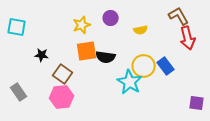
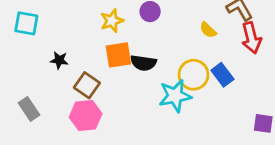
yellow semicircle: (141, 30) -> (208, 30), moved, turned 56
cyan star: (130, 82) -> (175, 96), turned 30

